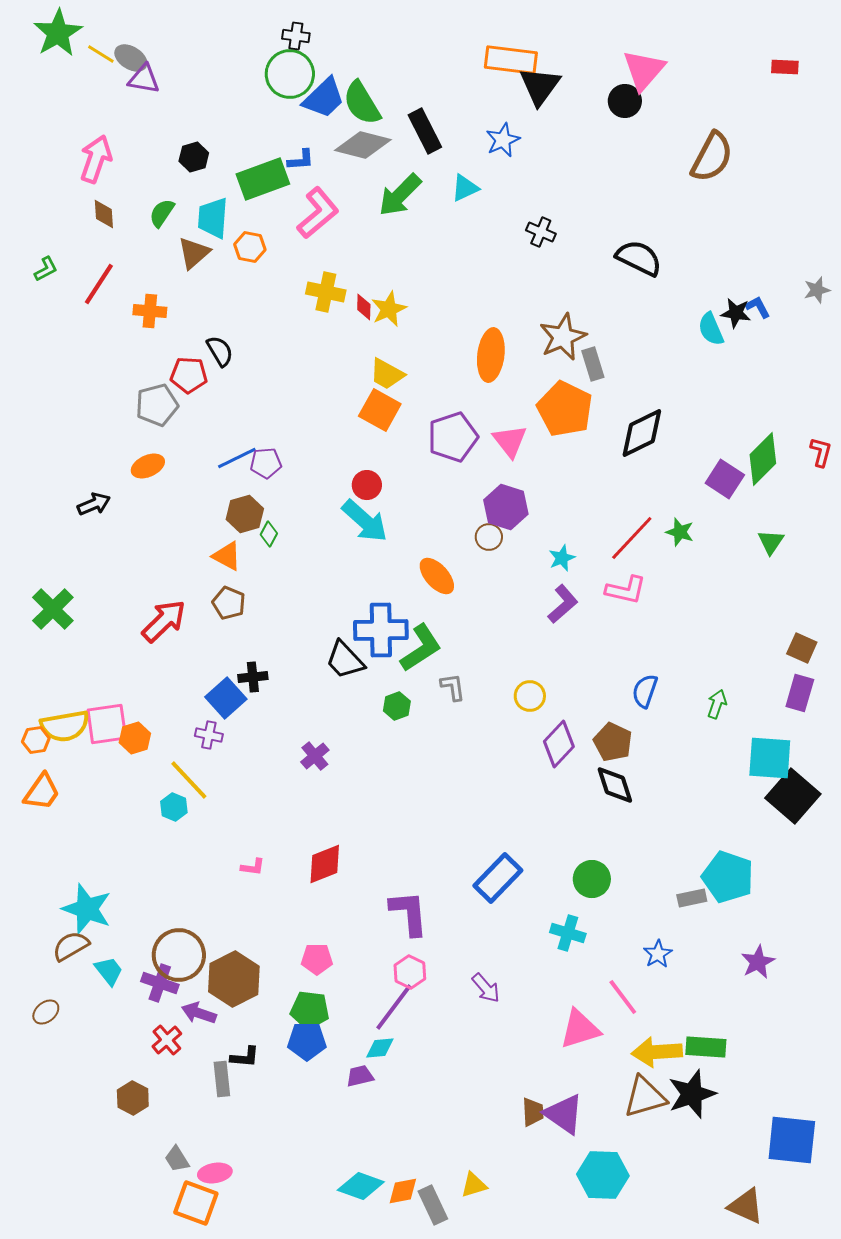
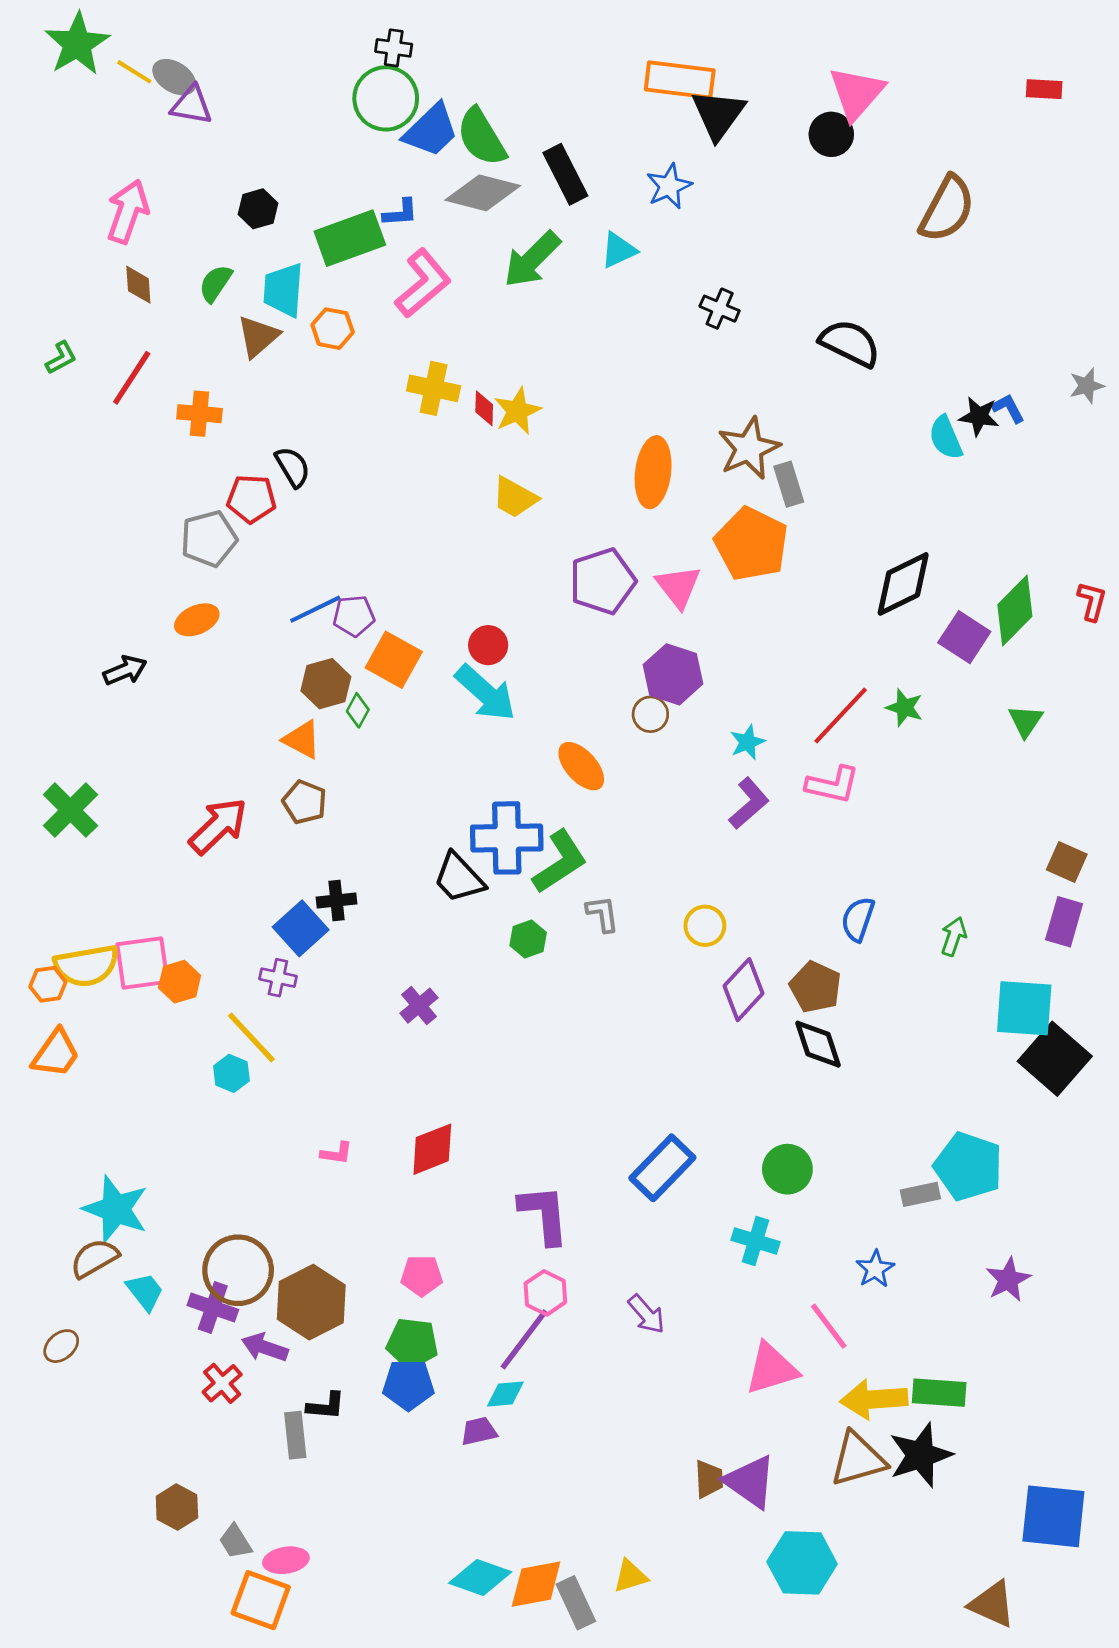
orange square: (380, 410) -> (394, 660), moved
black diamond: (642, 433) -> (903, 584), moved
brown hexagon: (133, 1098) -> (177, 1507), moved
orange diamond: (403, 1191) -> (536, 1584), size x1.4

